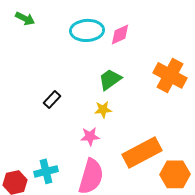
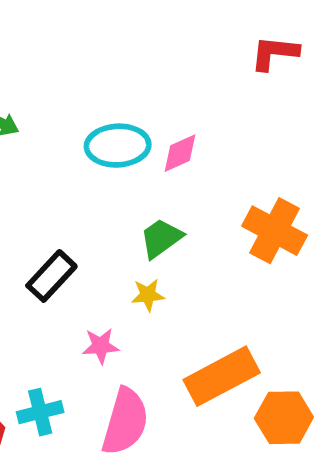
black rectangle: (52, 99) -> (51, 276), size x1.5
pink star: (90, 136) -> (101, 346), moved

